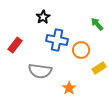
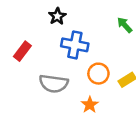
orange circle: (81, 50) -> (98, 74), moved

